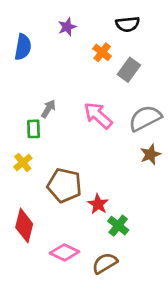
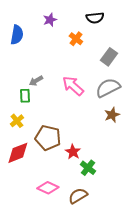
gray rectangle: (129, 70) -> (109, 57), moved
gray arrow: (48, 109) -> (36, 81), turned -152
red diamond: (24, 226) -> (18, 153), moved, turned 55

